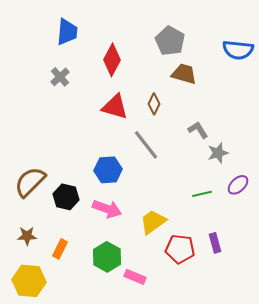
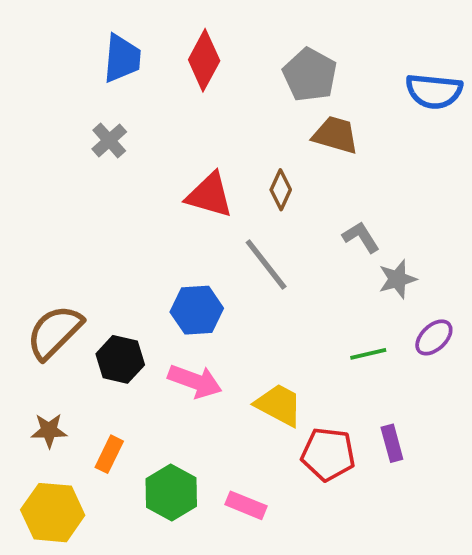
red diamond: (112, 60) -> (204, 60), moved
yellow trapezoid: (153, 222) -> (279, 405), turned 64
green hexagon: (107, 257) -> (171, 493), moved

